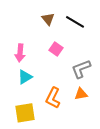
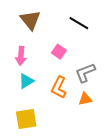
brown triangle: (48, 19) -> (30, 20), moved, size x1.5
orange L-shape: (53, 98) -> (59, 87), moved

